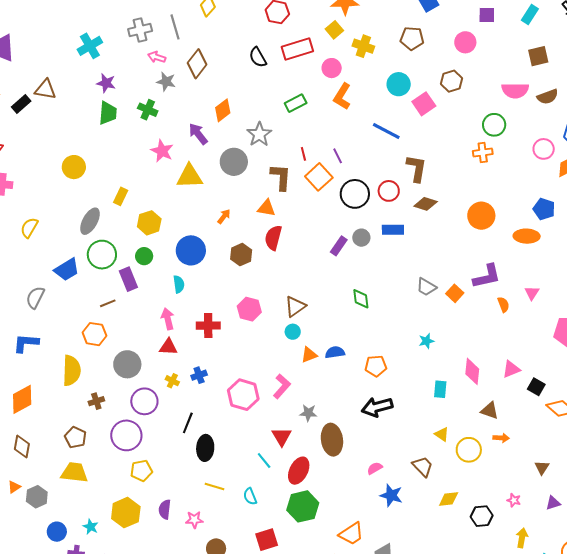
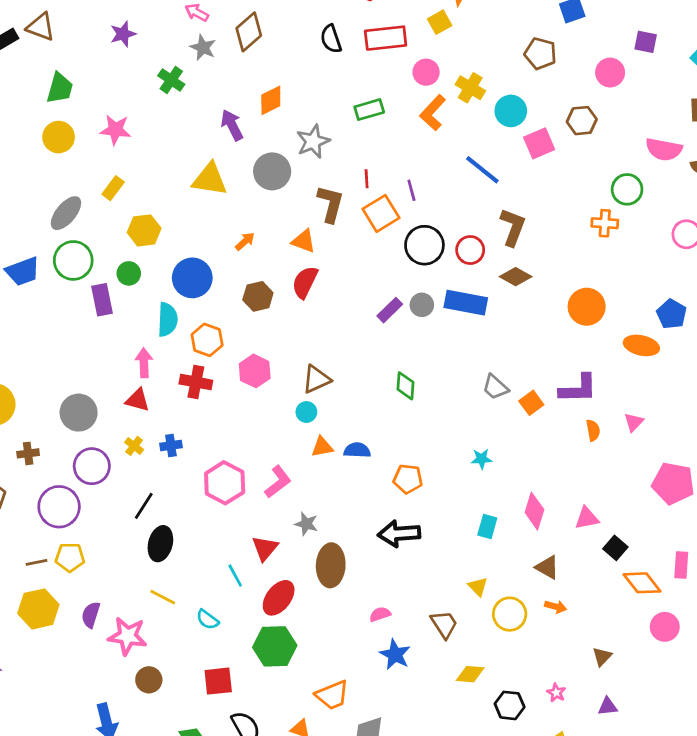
yellow cross: (363, 46) -> (470, 88), moved
purple star: (106, 83) -> (123, 34), turned 30
green trapezoid: (108, 113) -> (60, 88), moved
pink star: (162, 151) -> (115, 130), moved, turned -30
blue rectangle: (393, 230) -> (466, 303), size x1.4
cyan semicircle: (179, 284) -> (168, 320), size x1.4
brown line: (108, 303) -> (36, 562), moved
orange hexagon: (94, 334) -> (207, 340), moved
cyan semicircle: (250, 496) -> (207, 620), turned -42
pink star: (194, 520) -> (127, 636), size x1.6

